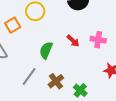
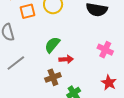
red arrow: (73, 41) -> (66, 59), moved, turned -64
gray line: (29, 77) -> (16, 63), moved

